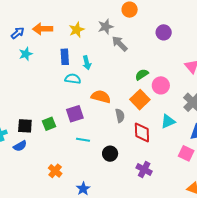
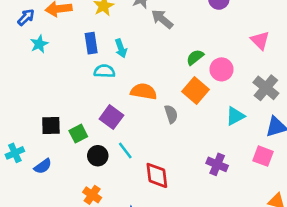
purple square: (75, 114) -> (111, 117), turned -30
black square: (25, 126) -> (51, 125), moved
red diamond: (142, 133) -> (157, 175), moved
cyan line: (83, 140) -> (125, 150), turned 48
black circle: (110, 154) -> (98, 156), moved
purple cross: (144, 170) -> (217, 164), moved

